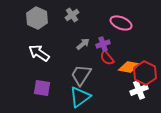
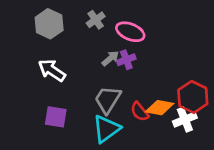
pink ellipse: (121, 23) -> (130, 32), moved
purple cross: (103, 44) -> (126, 60), moved
red semicircle: (107, 58) -> (140, 112), moved
orange diamond: (129, 67) -> (160, 108), moved

